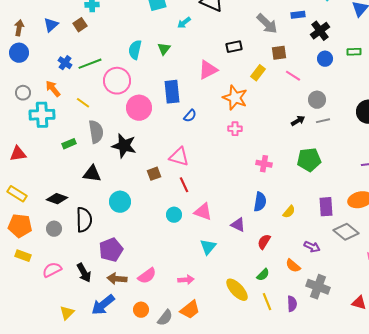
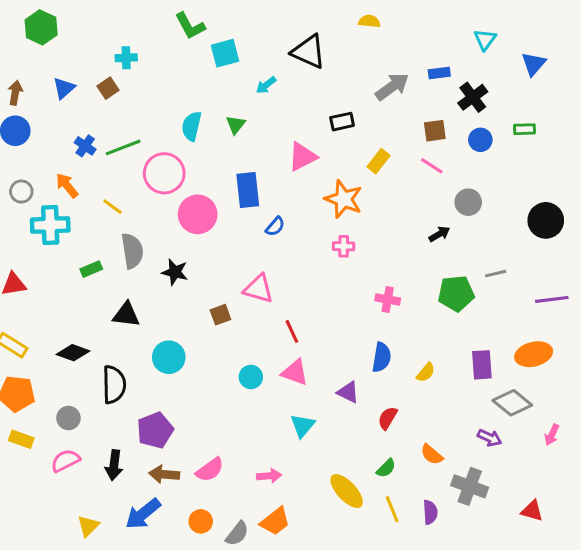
gray arrow: (267, 24) -> (392, 87), turned -80
brown square: (279, 53) -> (435, 131), moved
gray line: (323, 121) -> (496, 274), moved
black star: (124, 146) -> (175, 272), size x0.7
red line: (184, 185) -> (292, 331), moved
gray circle: (54, 229) -> (68, 418), moved
purple arrow: (312, 247) -> (489, 438), moved
black arrow: (84, 273) -> (114, 465), turned 36

